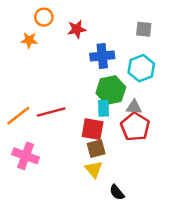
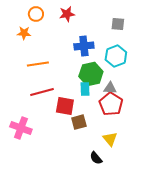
red star: (77, 29) -> (67, 14), moved
orange line: (18, 116) -> (38, 64), moved, turned 30
red square: (93, 129) -> (65, 106), moved
yellow triangle: (94, 169) -> (110, 139), moved

